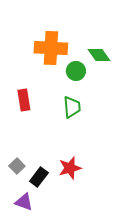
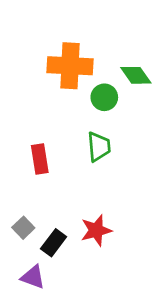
red rectangle: (24, 100) -> (40, 159), moved

